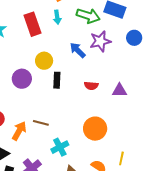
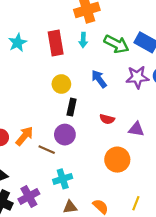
purple star: (100, 41) -> (137, 77), moved
purple circle: (22, 79) -> (65, 135), moved
orange circle: (95, 129) -> (117, 160), moved
orange arrow: (19, 131) -> (24, 136), moved
yellow line: (121, 158) -> (136, 203), moved

